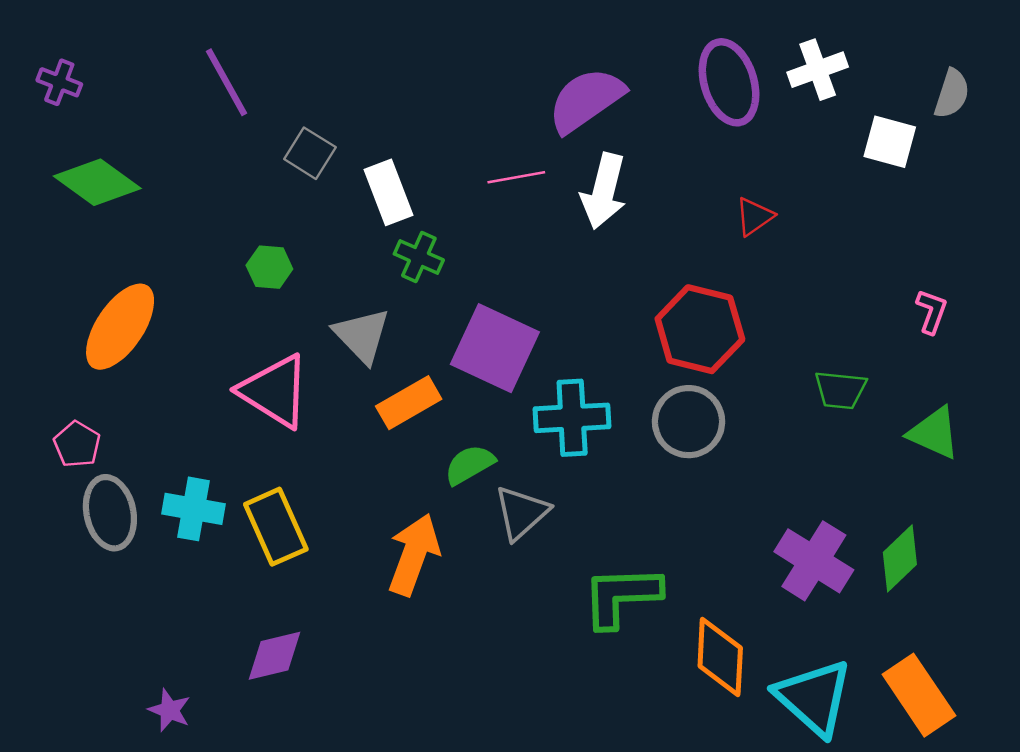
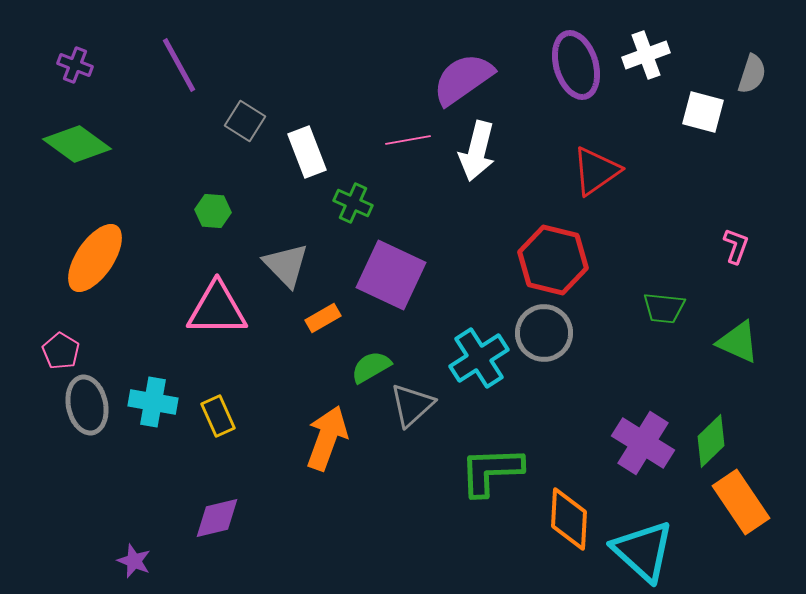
purple cross: (59, 82) -> (75, 65), moved
red triangle: (754, 216) -> (596, 171), size x1.6
green cross: (419, 257) -> (353, 203), moved
pink triangle: (275, 391) -> (217, 309), turned -32
orange rectangle: (409, 403) -> (323, 318), size x0.7
cyan cross: (572, 418) -> (479, 358), moved, turned -30
yellow rectangle: (276, 527) -> (218, 416), size x0.7
orange rectangle: (919, 695) -> (741, 502), moved

